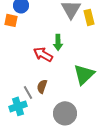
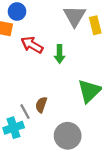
red arrow: (43, 54) -> (32, 45), moved

